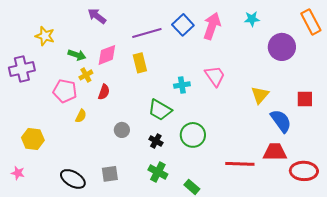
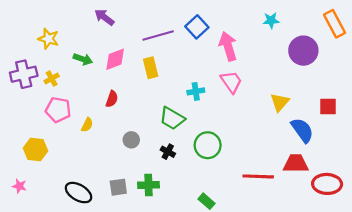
pink arrow: (212, 26) -> (228, 46), moved, turned -36
yellow cross: (86, 75) -> (52, 79), moved
pink pentagon: (65, 91) -> (58, 110), moved
green cross: (158, 172) -> (148, 185), moved, turned -30

